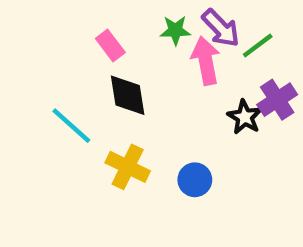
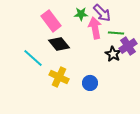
pink rectangle: (110, 45) -> (51, 21), size x1.5
green line: (258, 45) -> (116, 33), moved, turned 42
black diamond: (128, 95) -> (59, 44), turned -30

